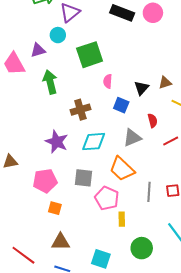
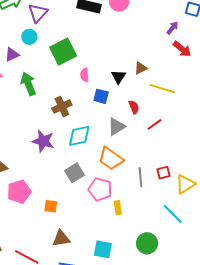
gray square: (83, 178) -> (74, 173), turned -30
pink pentagon: (45, 181) -> (19, 192), moved
green circle: (142, 248) -> (147, 243), moved

